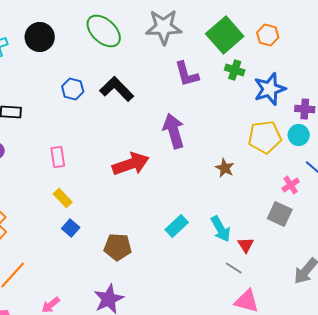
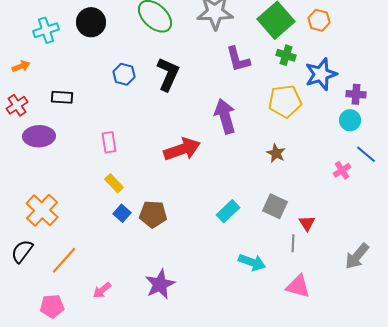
black L-shape: (117, 89) -> (168, 74), turned 68
yellow pentagon: (265, 137) -> (285, 101), moved
gray square: (280, 214) -> (275, 206), moved
cyan arrow: (221, 229) -> (252, 262), moved, turned -40
red triangle: (246, 245) -> (307, 223), moved
brown pentagon: (118, 247) -> (153, 214), moved
gray line: (234, 268) -> (293, 243), moved, turned 60

